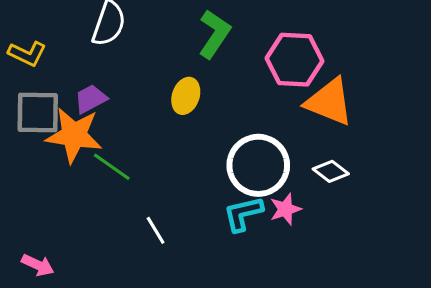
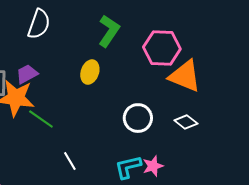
white circle: (258, 165) -> (138, 118), size x0.7
pink star: (285, 209) -> (153, 166), moved
cyan L-shape: (243, 214) -> (128, 167), moved

